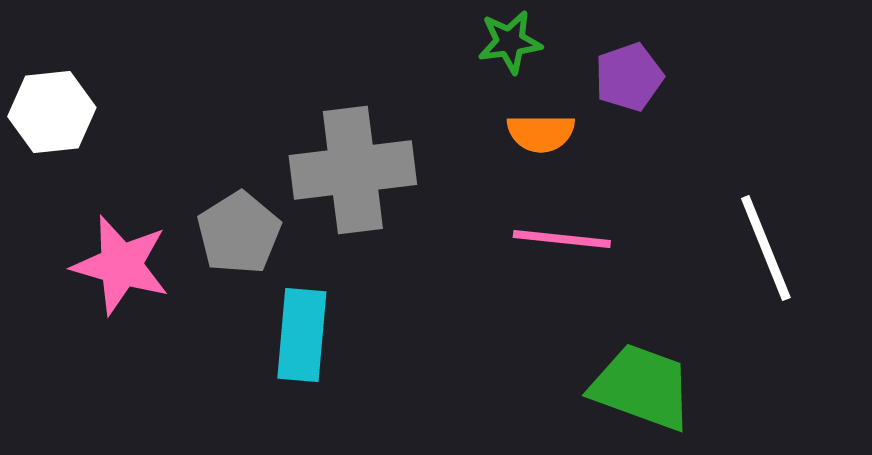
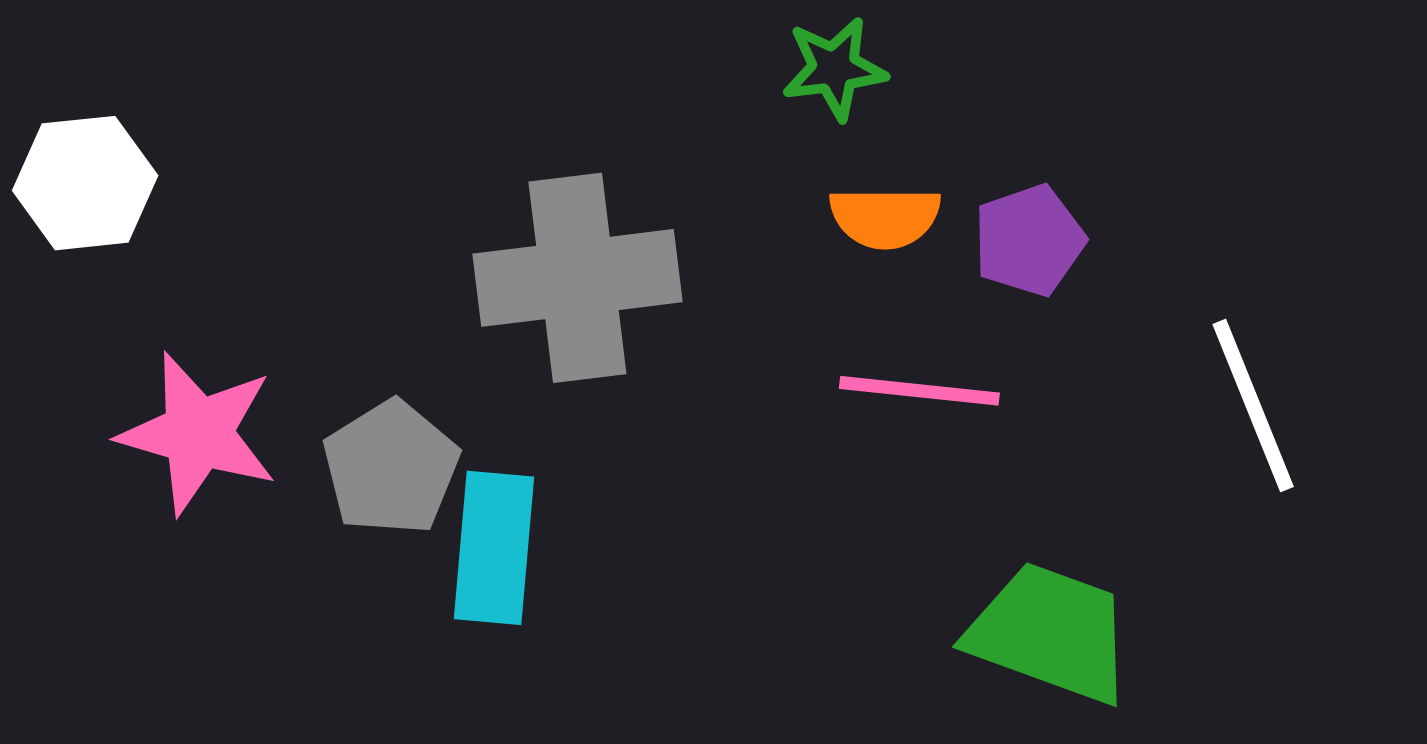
purple pentagon: (629, 77) -> (1029, 240), moved
gray pentagon: (239, 233) -> (391, 468), moved

